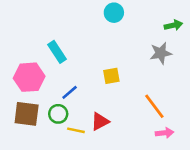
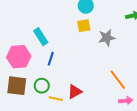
gray star: (161, 53) -> (107, 38), moved
yellow square: (111, 76) -> (84, 26), moved
blue line: (70, 92) -> (51, 59), moved, turned -32

